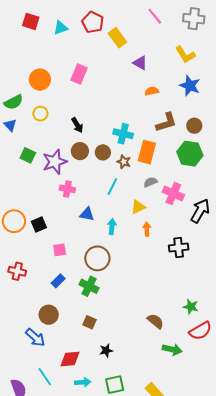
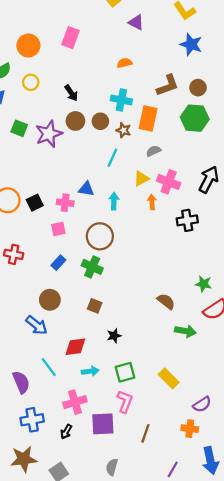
orange semicircle: (152, 91) -> (124, 63), moved
pink cross: (67, 189) -> (65, 203), moved
pink cross: (173, 193) -> (169, 182), moved

